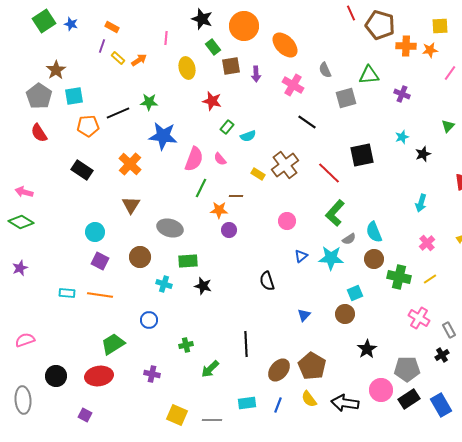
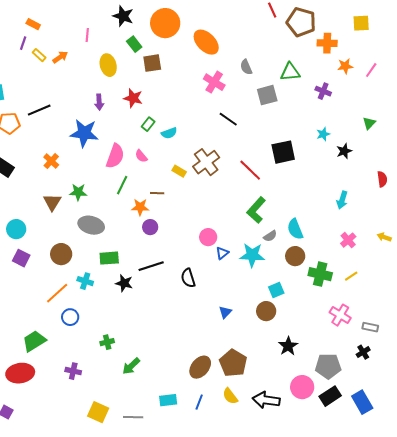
orange star: (430, 50) -> (345, 66), moved
purple arrow: (256, 74) -> (99, 102), moved
green star: (149, 102) -> (78, 192), moved
orange cross: (130, 164) -> (51, 161), size x0.7
pink circle: (287, 221) -> (208, 237), moved
orange line: (100, 295) -> (57, 293), moved, turned -50
gray rectangle: (449, 330) -> (370, 327), turned -49
black line: (246, 344) -> (151, 266), moved, turned 75

